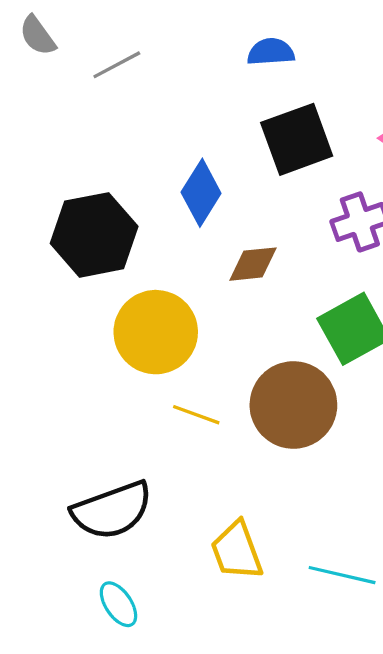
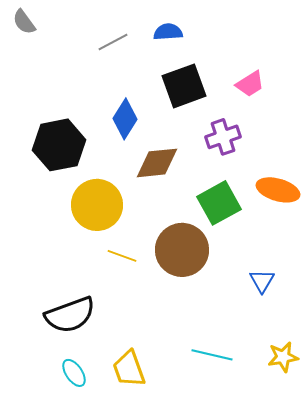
gray line: (117, 65) -> (113, 42), moved
brown diamond: (253, 264) -> (157, 163), size x1.4
yellow trapezoid: (237, 551) -> (129, 369), moved

